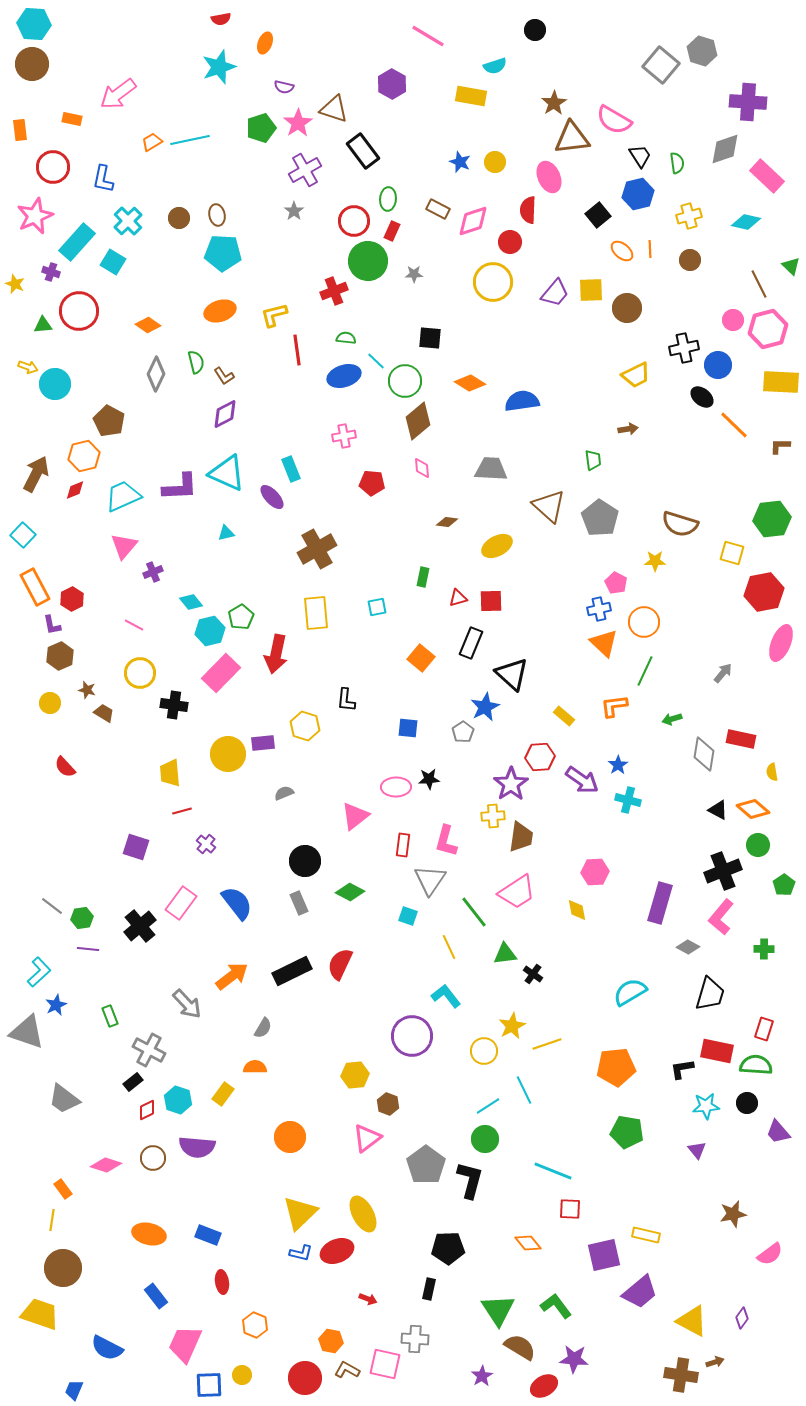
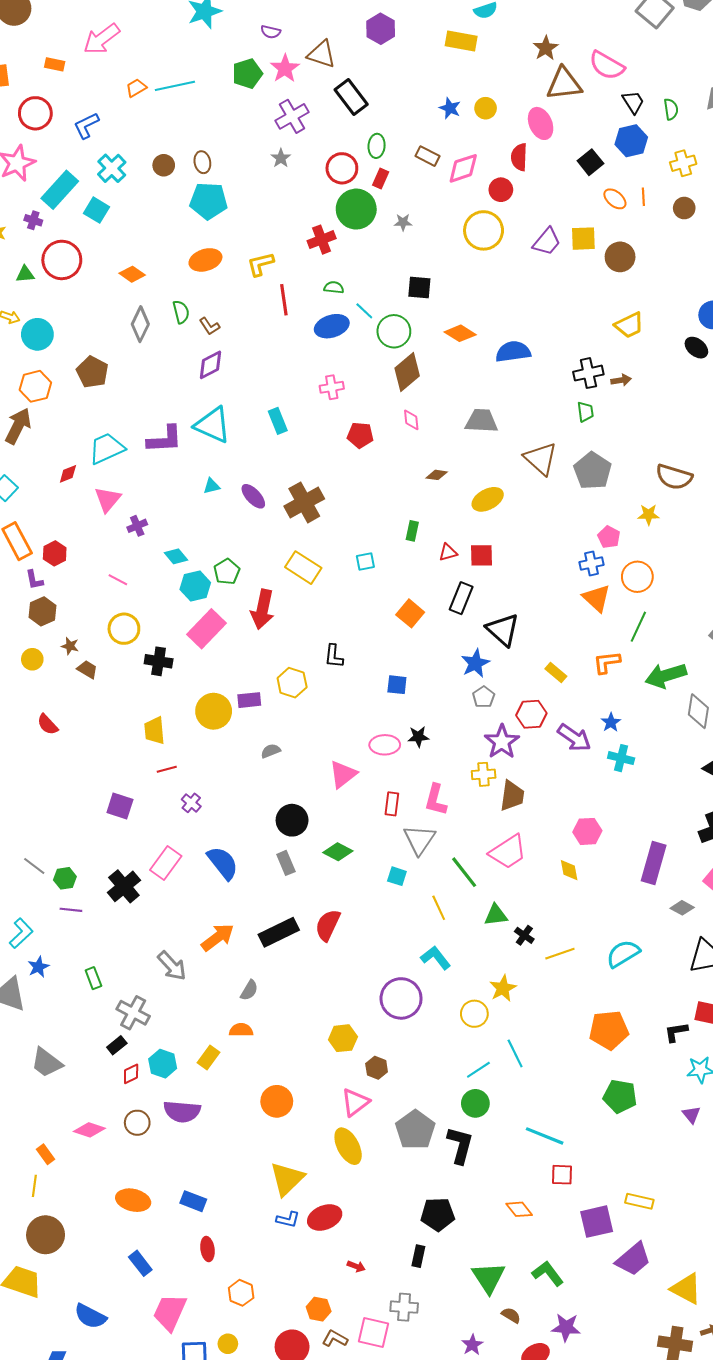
blue L-shape: (103, 179) -> (86, 126), turned 52
black cross: (684, 348) -> (588, 373), moved
orange hexagon: (84, 456) -> (35, 386), moved
red diamond: (75, 490) -> (68, 474), moved
purple ellipse: (272, 497) -> (253, 496), moved
yellow rectangle: (316, 613) -> (303, 568), turned -52
green arrow: (672, 719) -> (666, 676), size x2.0
gray pentagon: (463, 732) -> (484, 697), moved
yellow line: (547, 1044) -> (560, 954), moved
yellow ellipse: (363, 1214) -> (348, 1146), moved
brown semicircle: (520, 1347) -> (511, 1315), size x0.6

